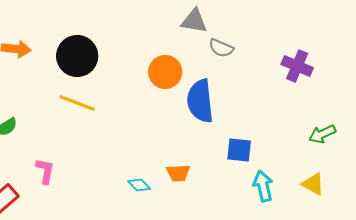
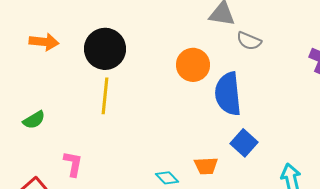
yellow line: (77, 103) -> (105, 96), turned 75
blue square: (239, 150) -> (244, 143), moved, turned 36

